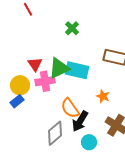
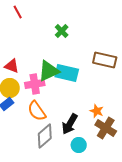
red triangle: (35, 64) -> (12, 66), moved, turned -35
orange star: (103, 96) -> (97, 111), moved
orange semicircle: (70, 108) -> (37, 111), moved

